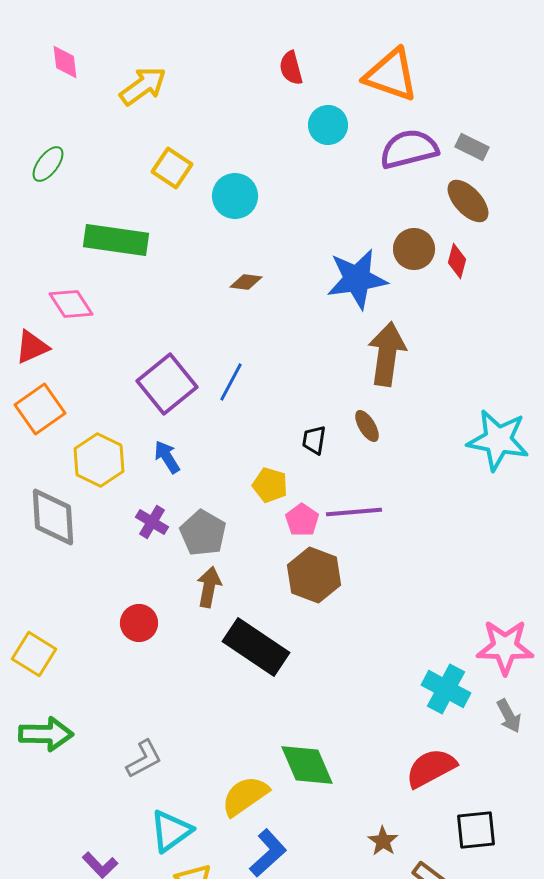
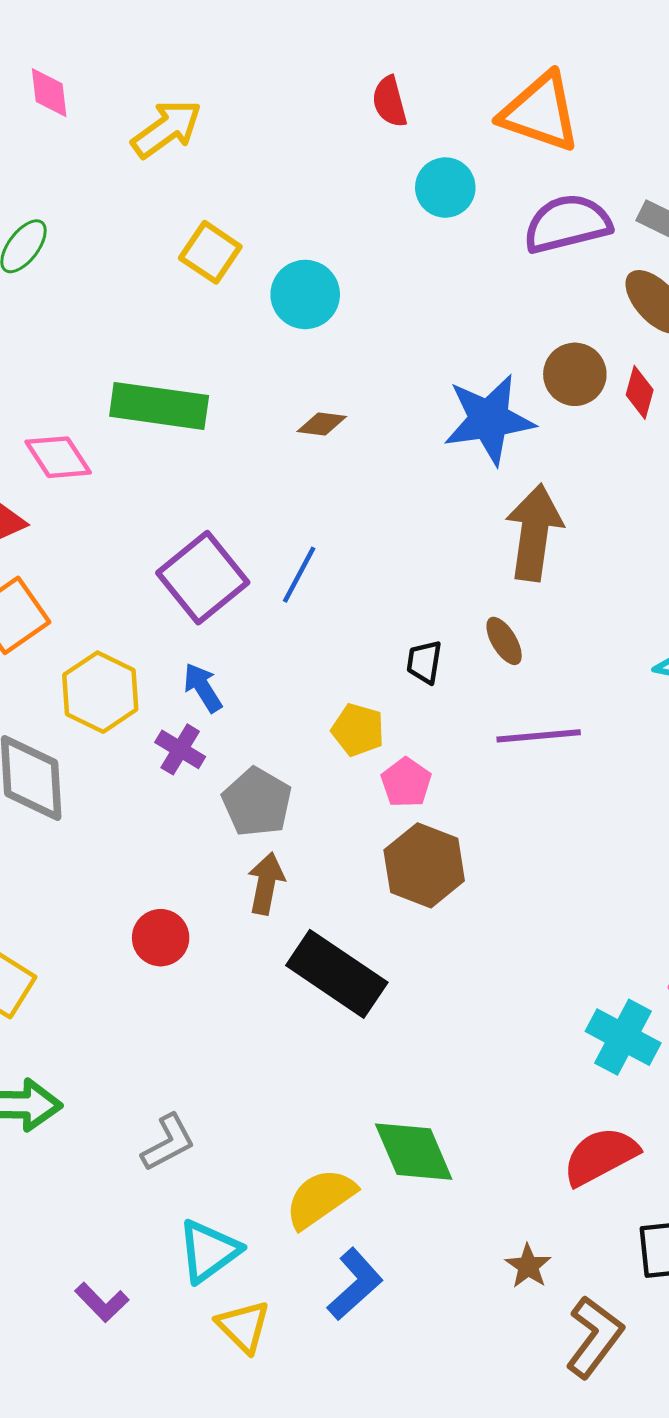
green rectangle: (116, 240) -> (159, 406), moved
purple line: (354, 512) -> (539, 736), moved
purple cross: (152, 522) -> (180, 749), moved

